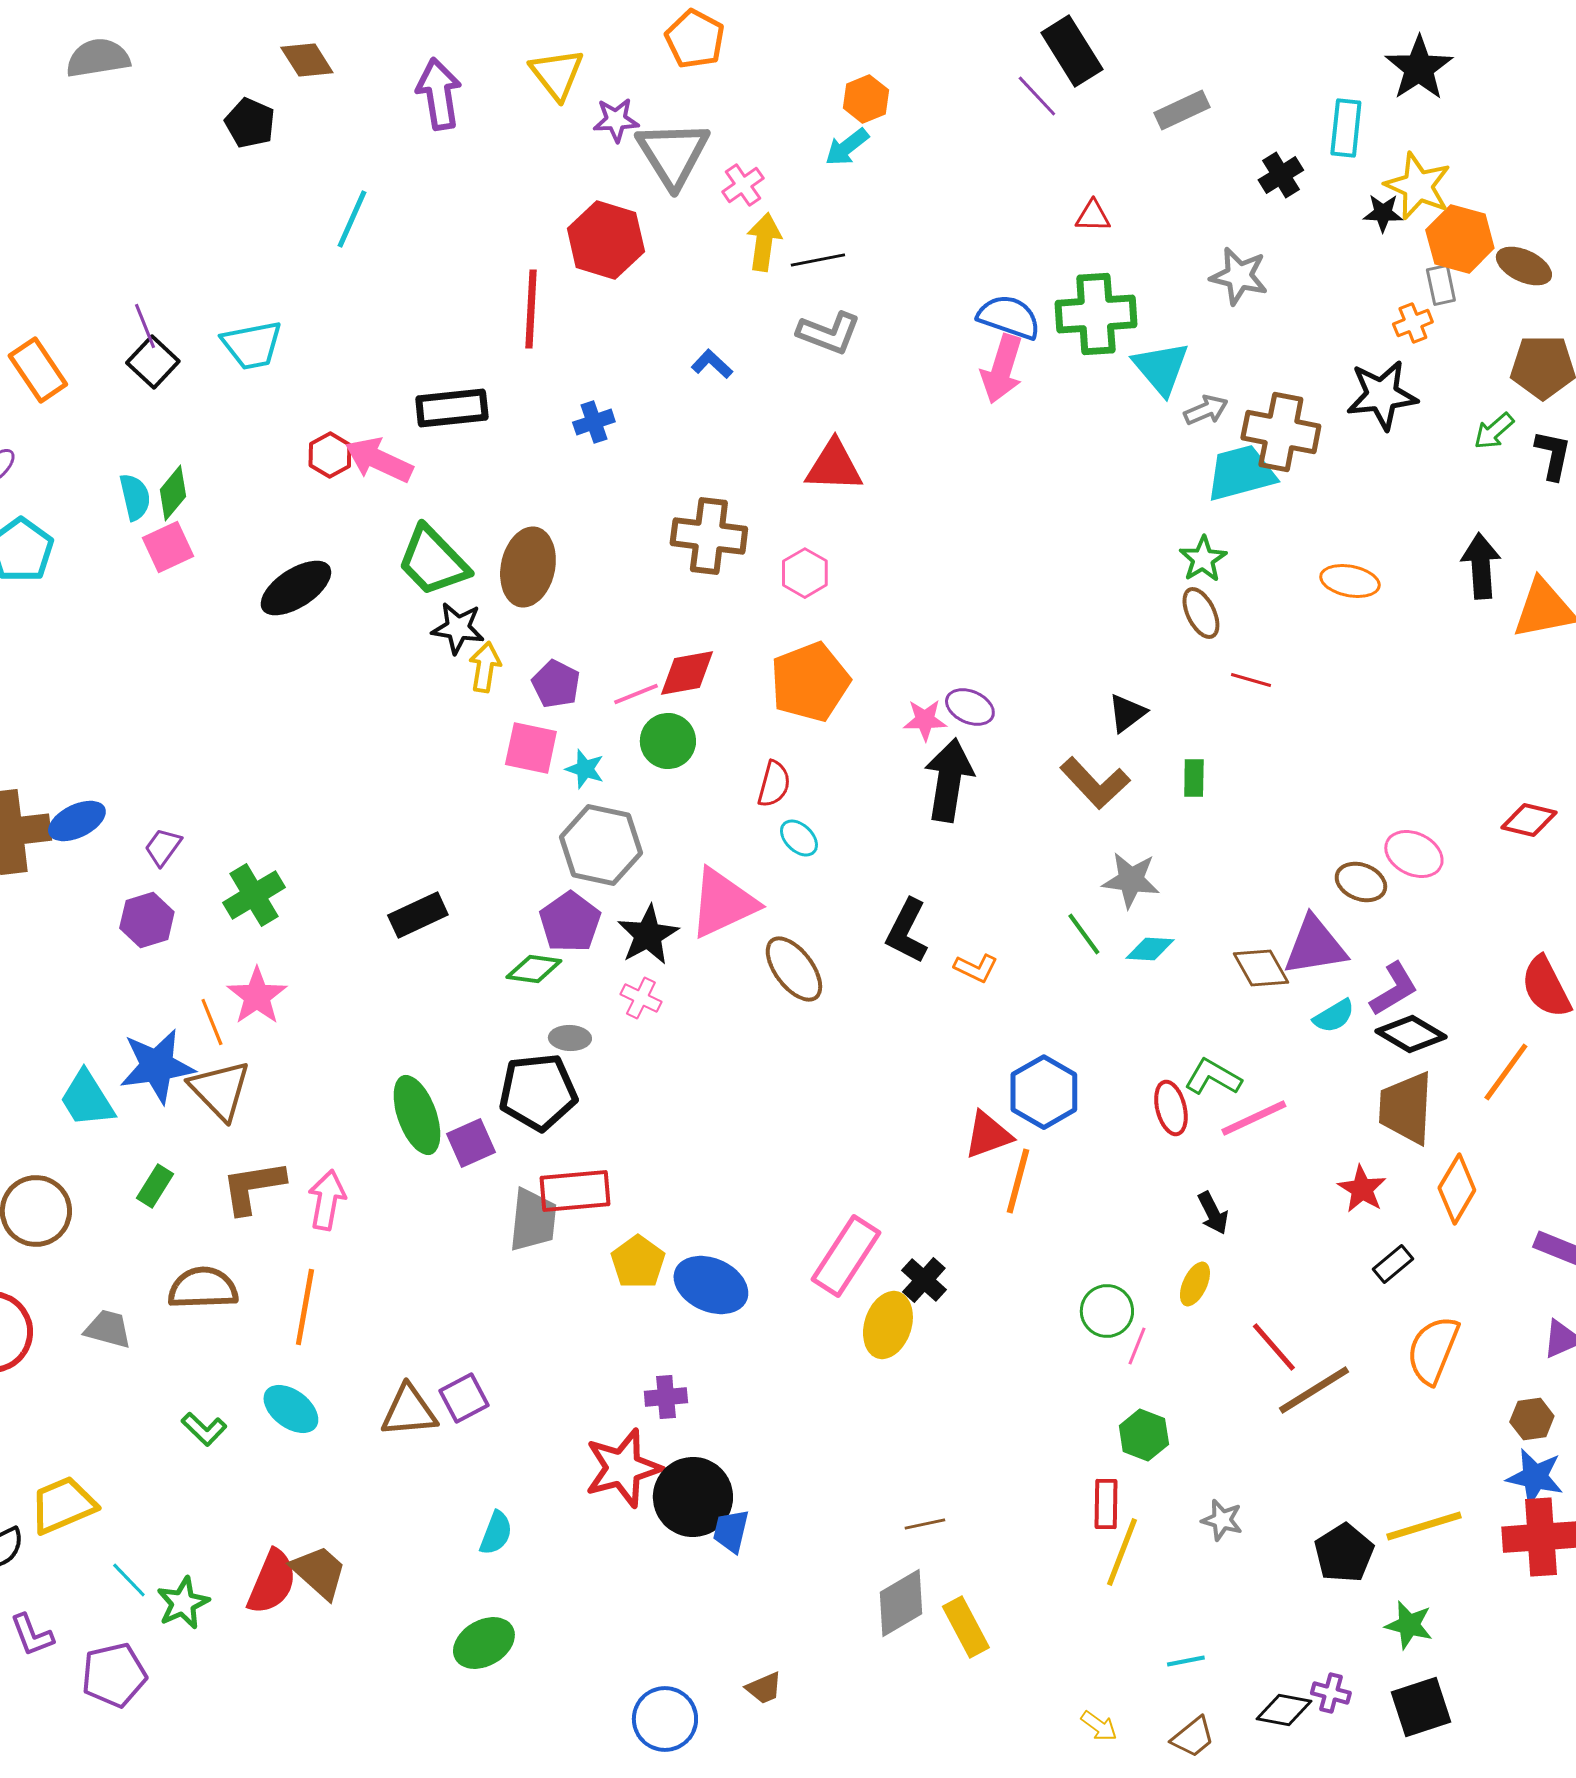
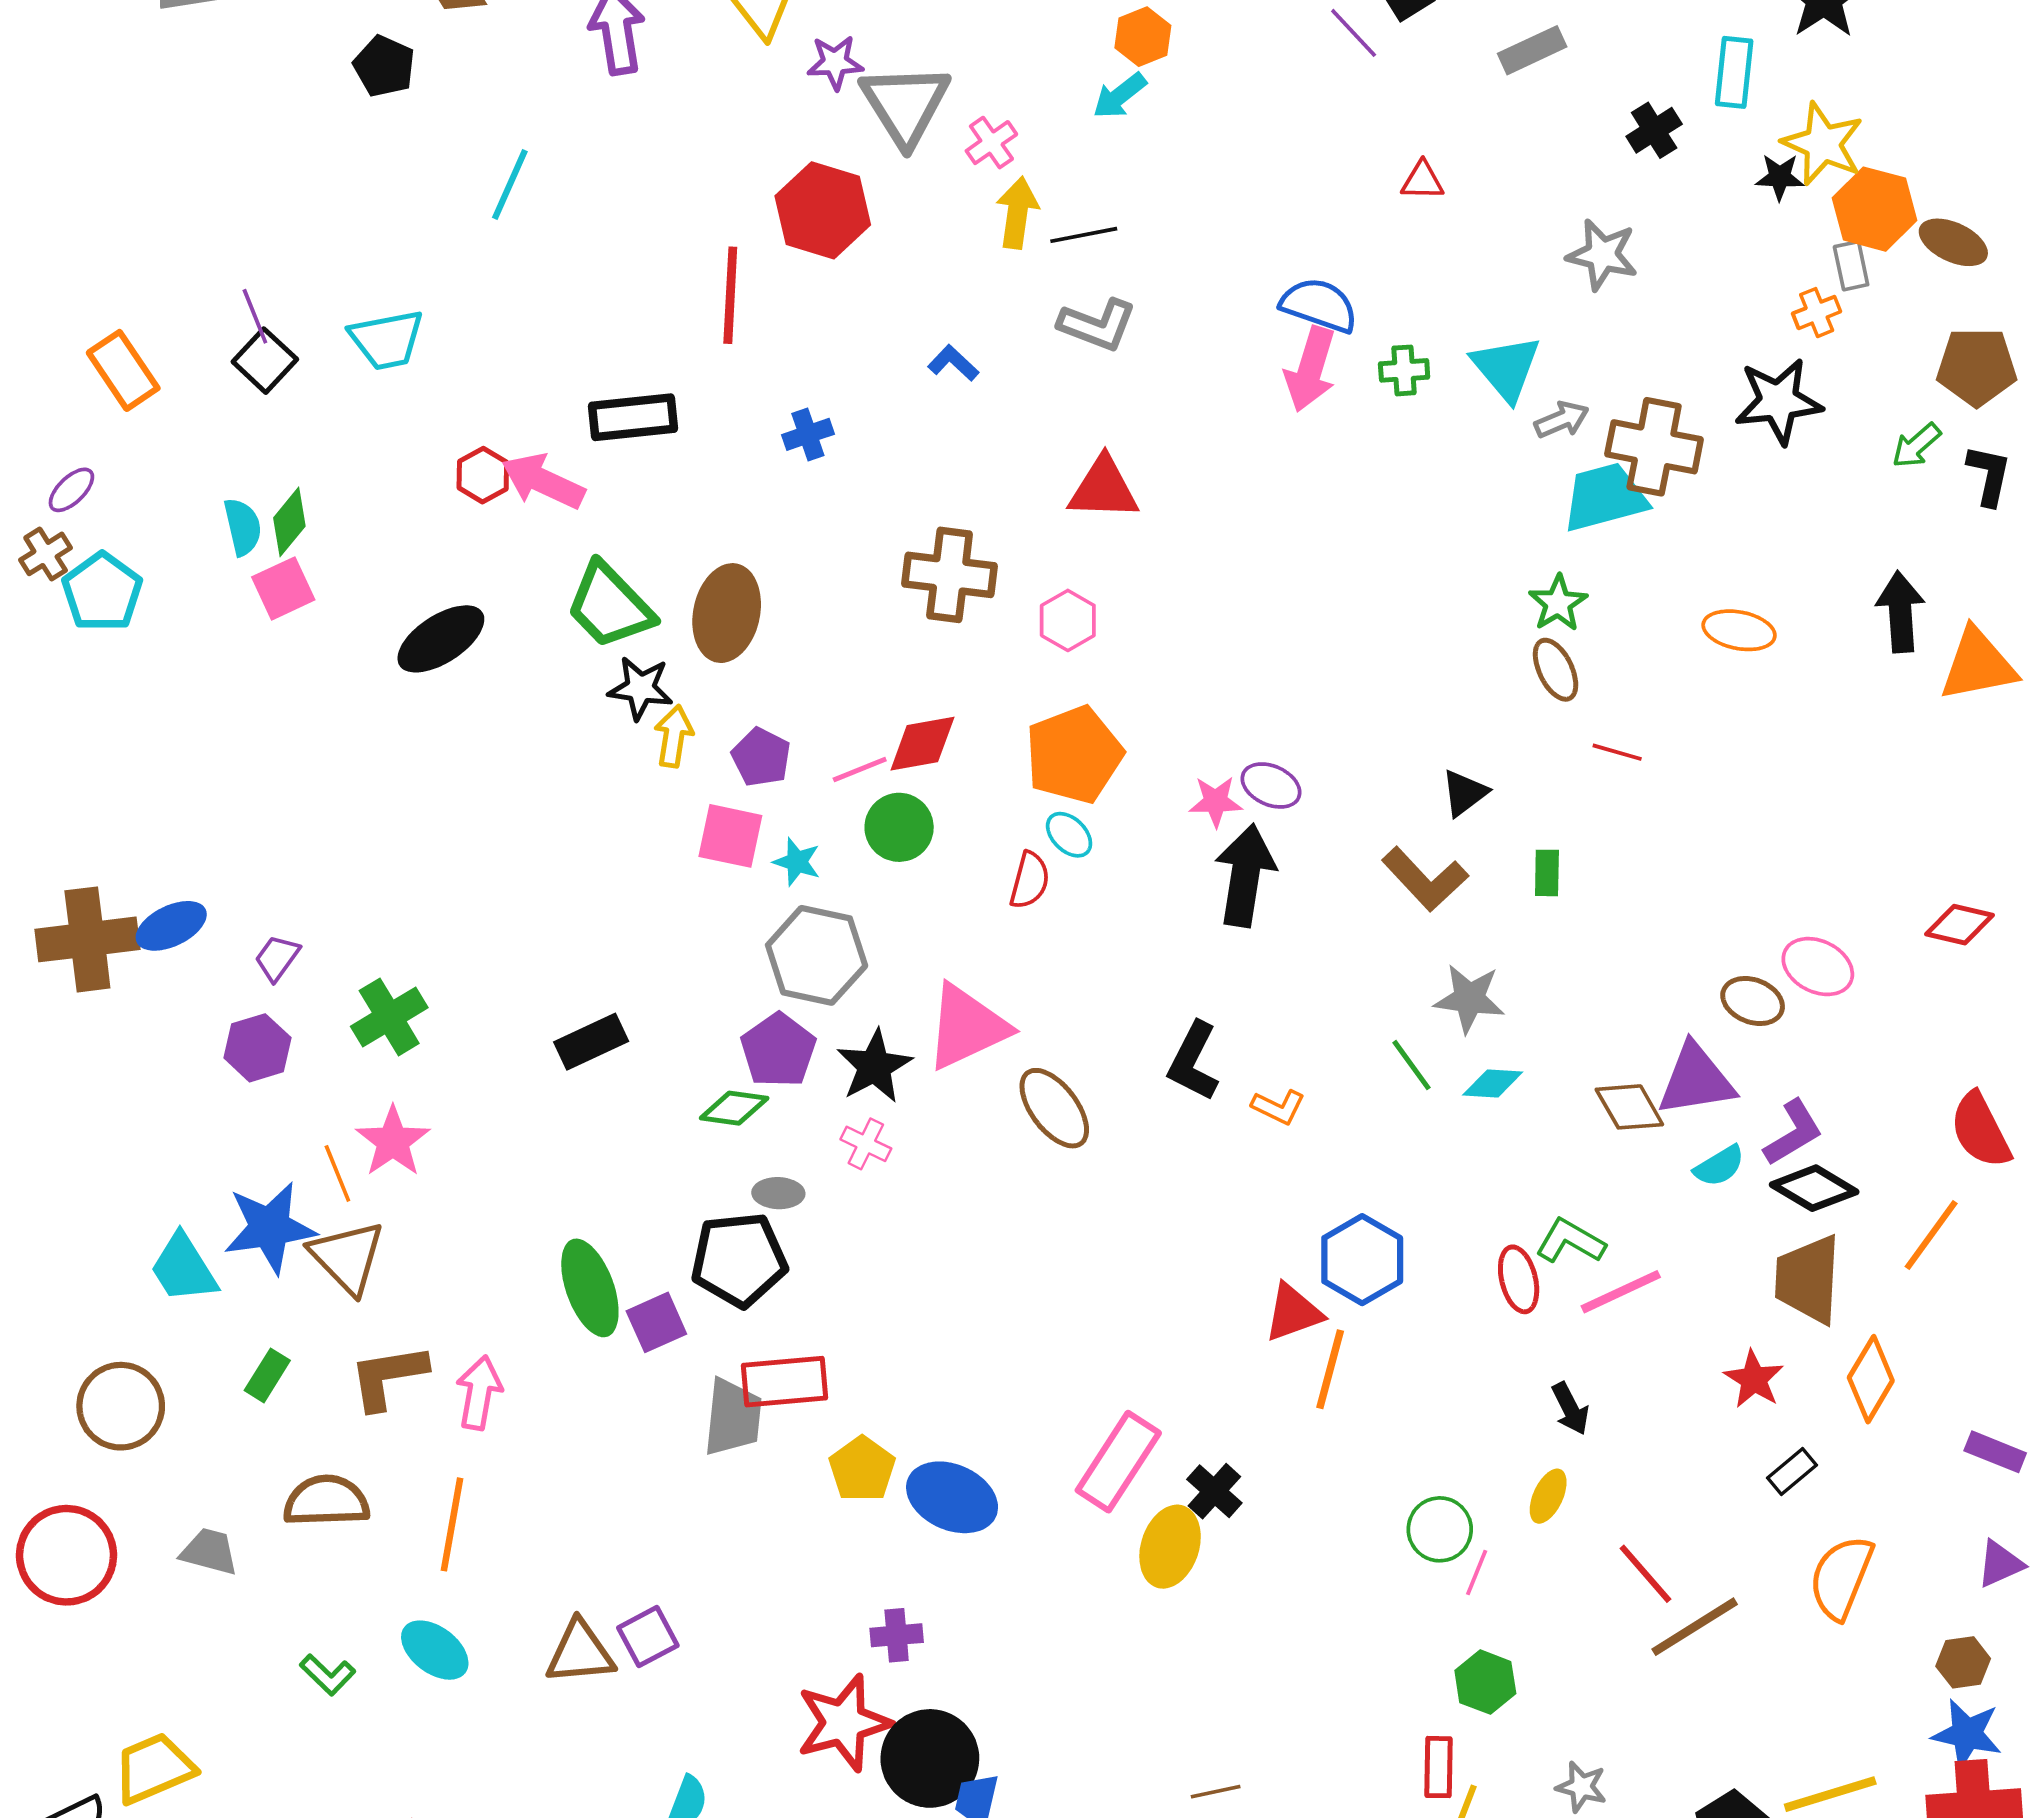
green cross: (1096, 314) -> (1404, 370), moved, size x0.5
cyan ellipse: (799, 838) -> (1069, 835), moved

